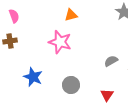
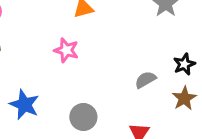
pink star: (60, 42) -> (66, 50), size x0.7

